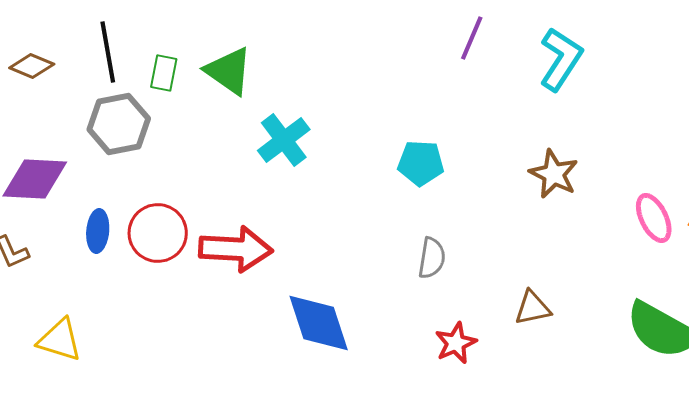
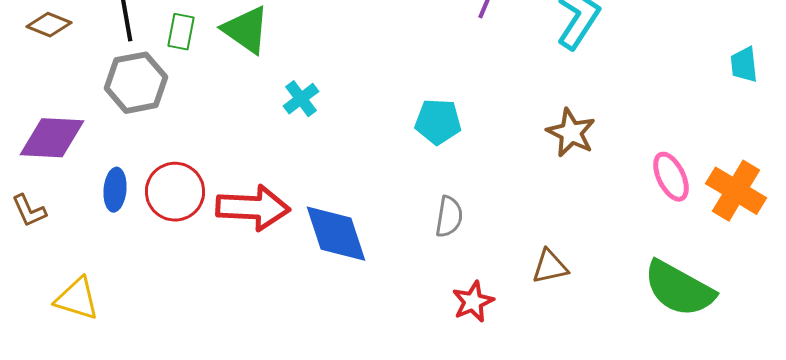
cyan cross: (284, 140) -> (301, 99), size x0.7
blue diamond: (319, 323) -> (336, 234), moved

